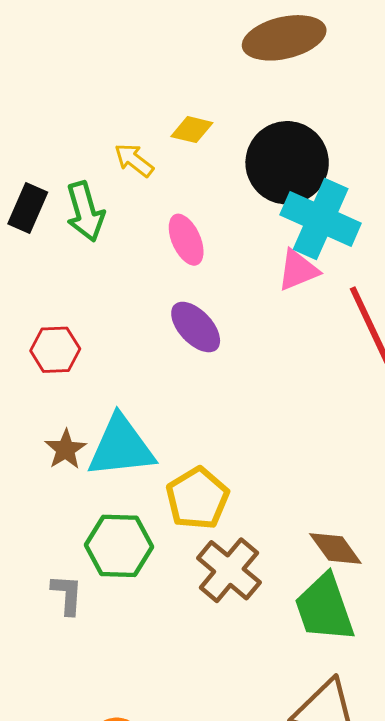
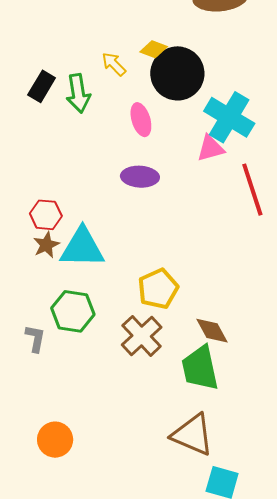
black circle: (287, 163) -> (177, 73), moved
purple ellipse: (196, 327) -> (140, 177), turned -51
red hexagon: (55, 350) -> (46, 215), moved
yellow pentagon: (197, 498) -> (158, 289), moved

